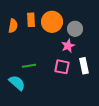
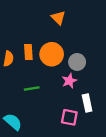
green line: (29, 66) -> (32, 89), moved
pink square: (62, 67) -> (69, 117), moved

